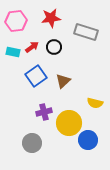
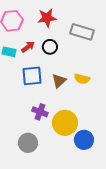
blue square: (36, 76) -> (32, 76), turned 30
yellow semicircle: (95, 103) -> (82, 79), moved
purple cross: (44, 112) -> (40, 112), turned 35

